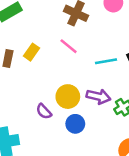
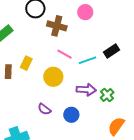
pink line: (69, 46) -> (64, 54), moved
yellow circle: (68, 97) -> (53, 77), moved

